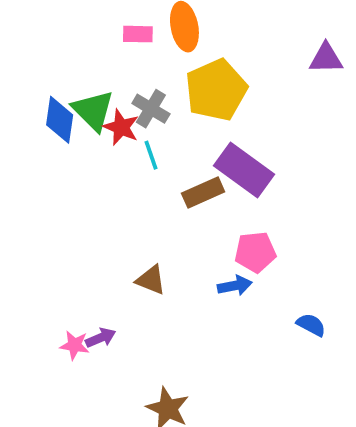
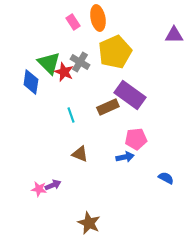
pink rectangle: (138, 34) -> (73, 22), turned 56
blue diamond: (60, 120) -> (31, 82), moved
cyan line: (151, 155) -> (71, 115), moved

